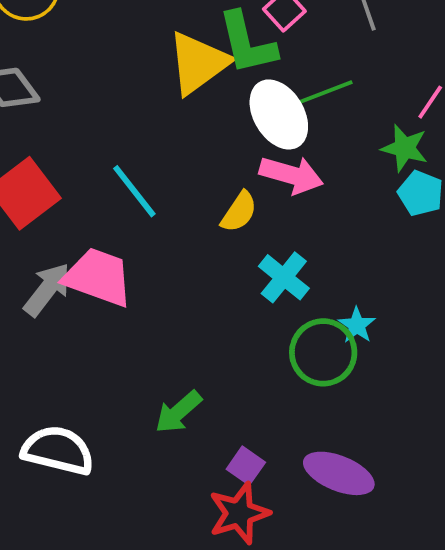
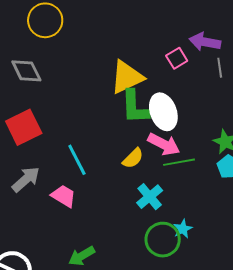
green L-shape: (247, 43) -> (135, 107), moved
green line: (324, 93) -> (179, 162), moved
cyan line: (134, 191) -> (77, 160), moved
pink trapezoid: (98, 277) -> (64, 196), moved, size x0.7

